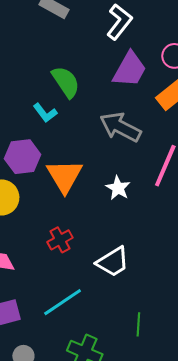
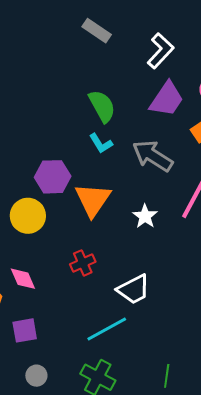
cyan L-shape: (45, 113) -> (101, 143), moved
cyan line: (63, 302) -> (107, 329), moved
green line: (138, 324) -> (167, 376), moved

